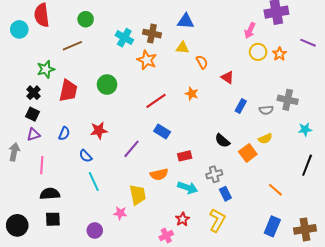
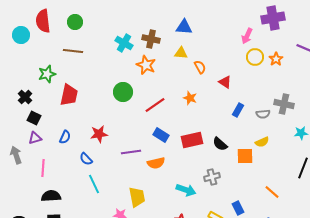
green circle: (86, 19) -> (75, 22), moved
brown line: (72, 46) -> (73, 51), turned 30
green circle: (107, 85) -> (123, 92), moved
black cross: (34, 93) -> (25, 97), moved
purple line: (132, 149) -> (131, 152), turned 42
gray arrow: (14, 152) -> (16, 155), turned -30
orange square: (248, 153) -> (245, 156), turned 36
red rectangle: (185, 156) -> (192, 140), moved, size x1.5
orange semicircle: (159, 174) -> (156, 163), moved
blue rectangle: (225, 194) -> (238, 208), moved

